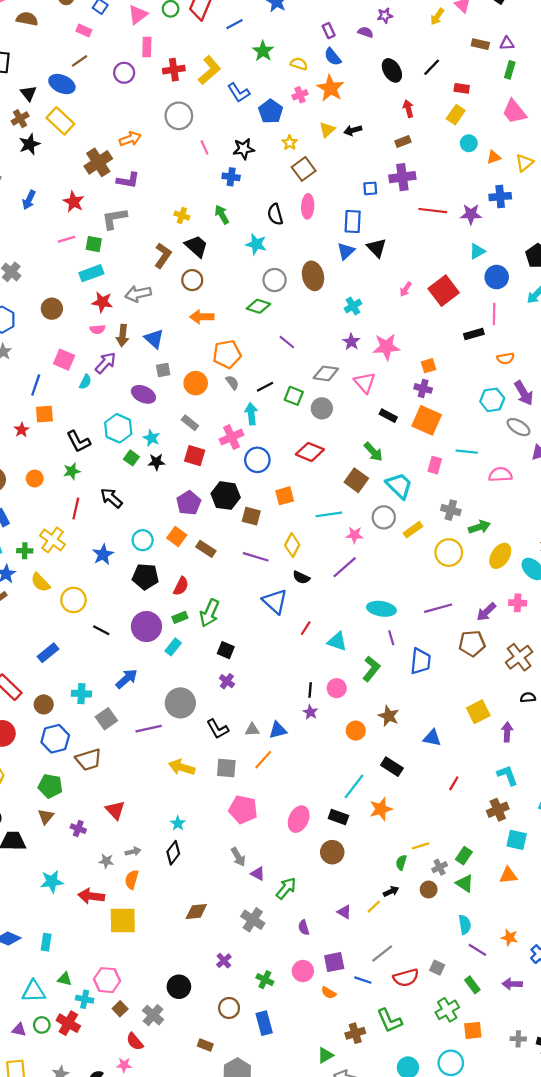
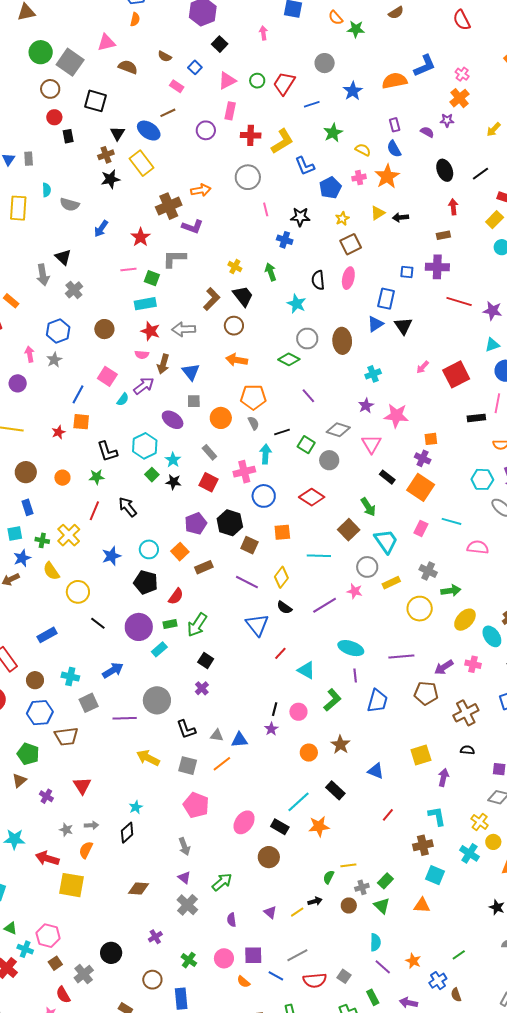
pink star: (355, 535) -> (355, 591), moved
brown rectangle: (206, 549) -> (204, 567), turned -66
purple triangle: (258, 874) -> (184, 878), moved

